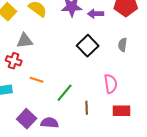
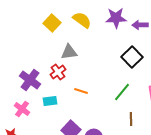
red cross: (14, 61) -> (58, 72), turned 35
green line: (65, 93) -> (122, 92), moved

